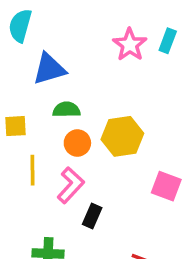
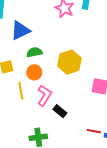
orange circle: (77, 143) -> (34, 72), moved
black rectangle: (92, 216) -> (60, 111), turned -64

